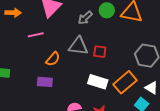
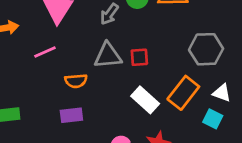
orange semicircle: (53, 59) -> (76, 81), turned 56
white rectangle: (98, 82) -> (145, 100), turned 36

